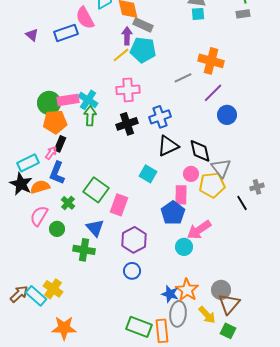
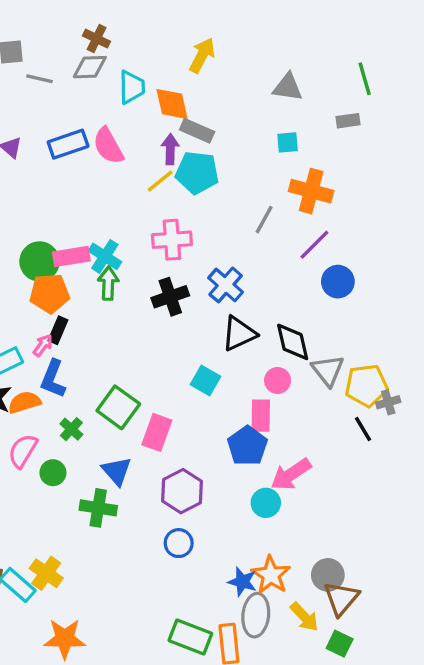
cyan square: (198, 14) -> (288, 142), moved
gray rectangle: (243, 14) -> (348, 121), moved
pink semicircle: (85, 18) -> (108, 146), moved
gray line: (183, 78) -> (264, 220), turned -36
blue cross: (160, 117) -> (226, 285), turned -30
yellow pentagon: (212, 185) -> (366, 386), moved

